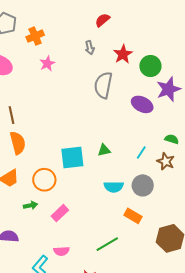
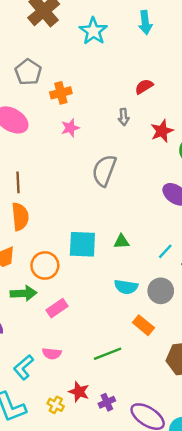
gray semicircle: (103, 85) -> (104, 170), moved
green arrow: (30, 205) -> (24, 293), size x1.5

